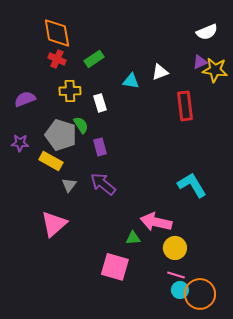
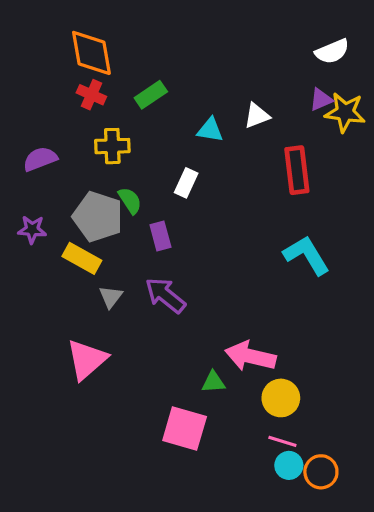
white rectangle: (100, 103) -> (186, 183), moved, turned 42
cyan L-shape: (192, 185) -> (307, 255), moved
orange circle: (200, 294) -> (321, 472), size x0.7

